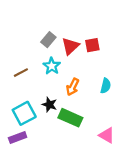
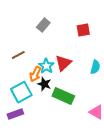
red triangle: (70, 46) -> (63, 63), moved
cyan star: (52, 66) -> (46, 66), moved
orange arrow: (73, 87) -> (35, 74), moved

